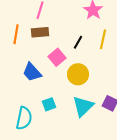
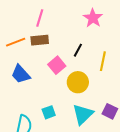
orange line: (16, 34) -> (16, 42), turned 60
yellow line: (103, 39) -> (103, 61), moved
blue trapezoid: (32, 72) -> (21, 74), moved

